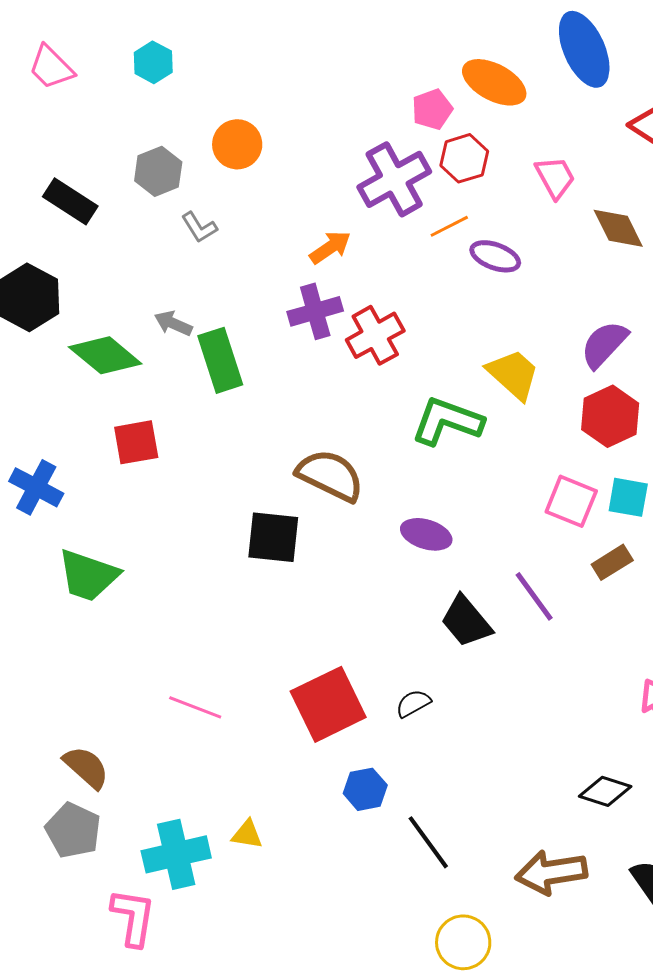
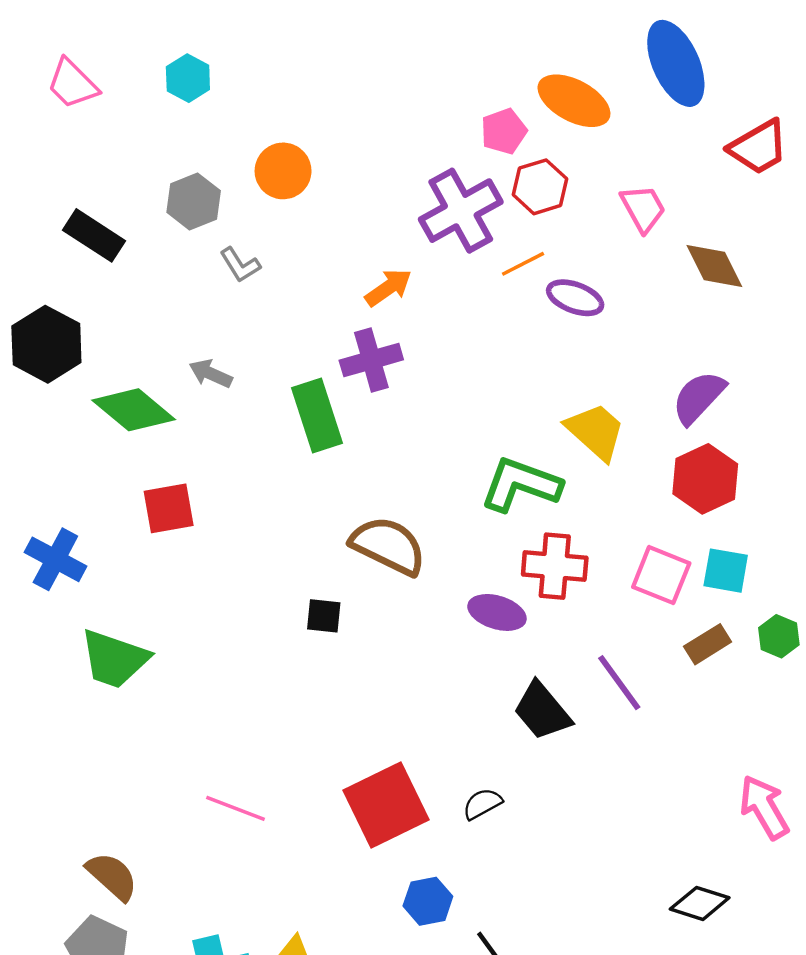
red cross: (375, 335) -> (555, 566), moved, turned 34
green rectangle: (220, 360) -> (317, 415), moved
black square: (273, 537) -> (324, 616), size x0.6

